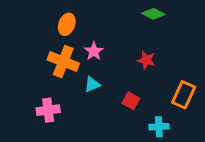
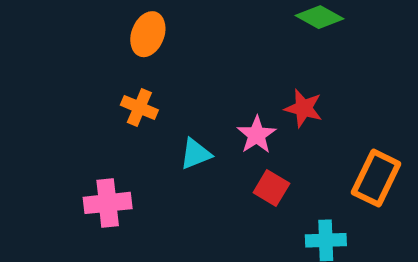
pink star: (94, 51) -> (257, 135), moved
orange cross: (63, 62) -> (139, 107), size x0.6

